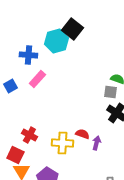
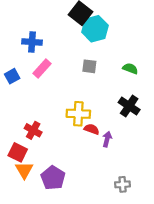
cyan hexagon: (56, 41) -> (95, 29), moved
gray square: (110, 92) -> (89, 66), moved
yellow cross: (62, 143) -> (78, 114), moved

